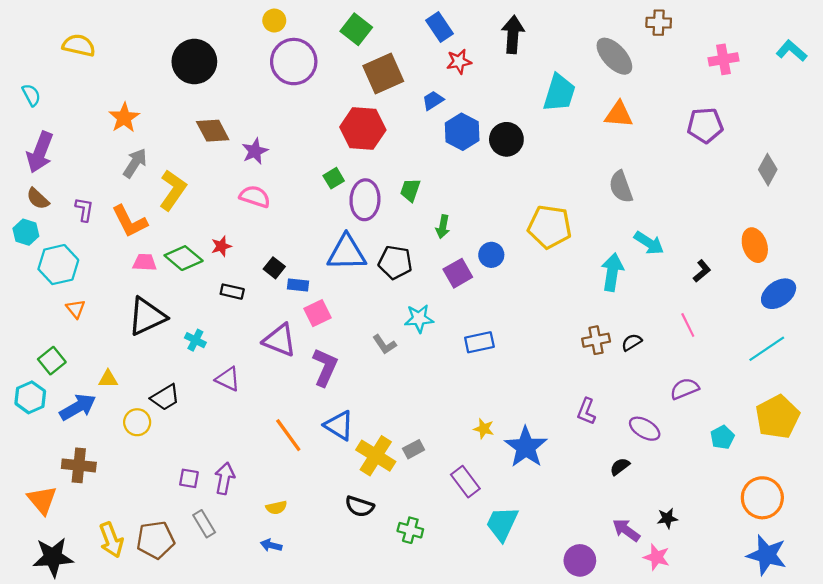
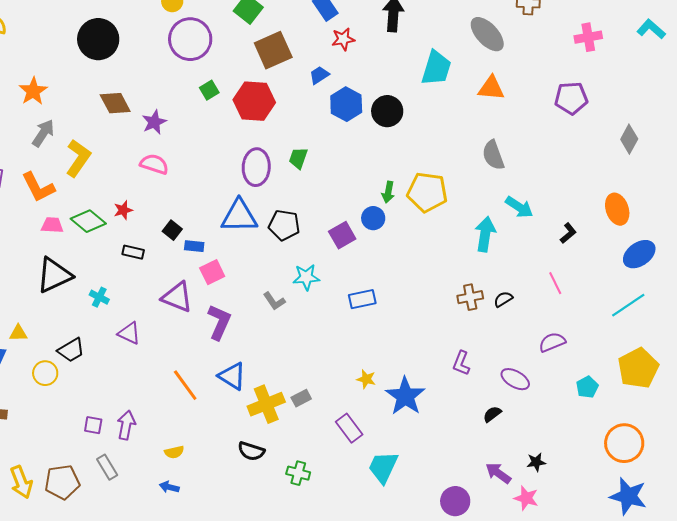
green square: (334, 178) -> (209, 90), moved
green arrow: (443, 227) -> (388, 192), moved
yellow cross: (376, 456) -> (266, 404), turned 36

